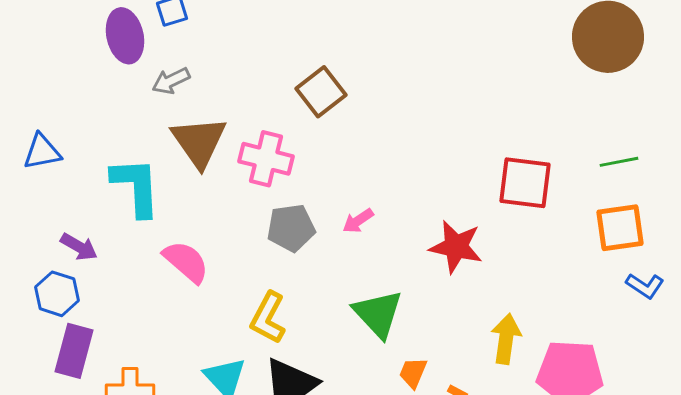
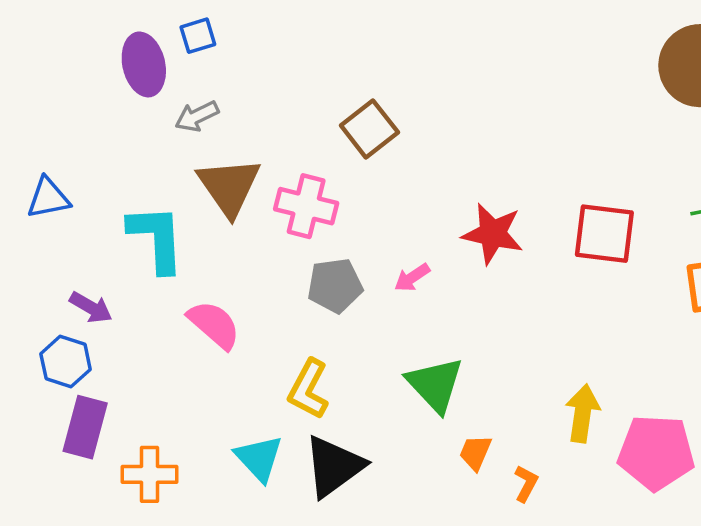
red star: (456, 247) -> (493, 234), moved

